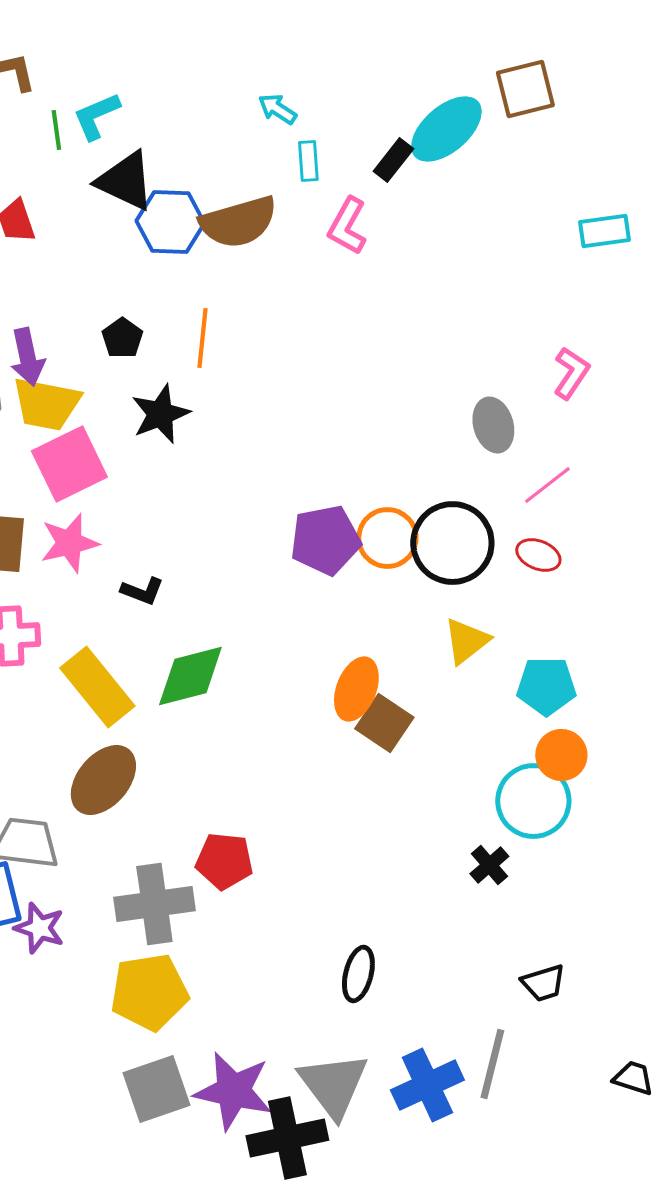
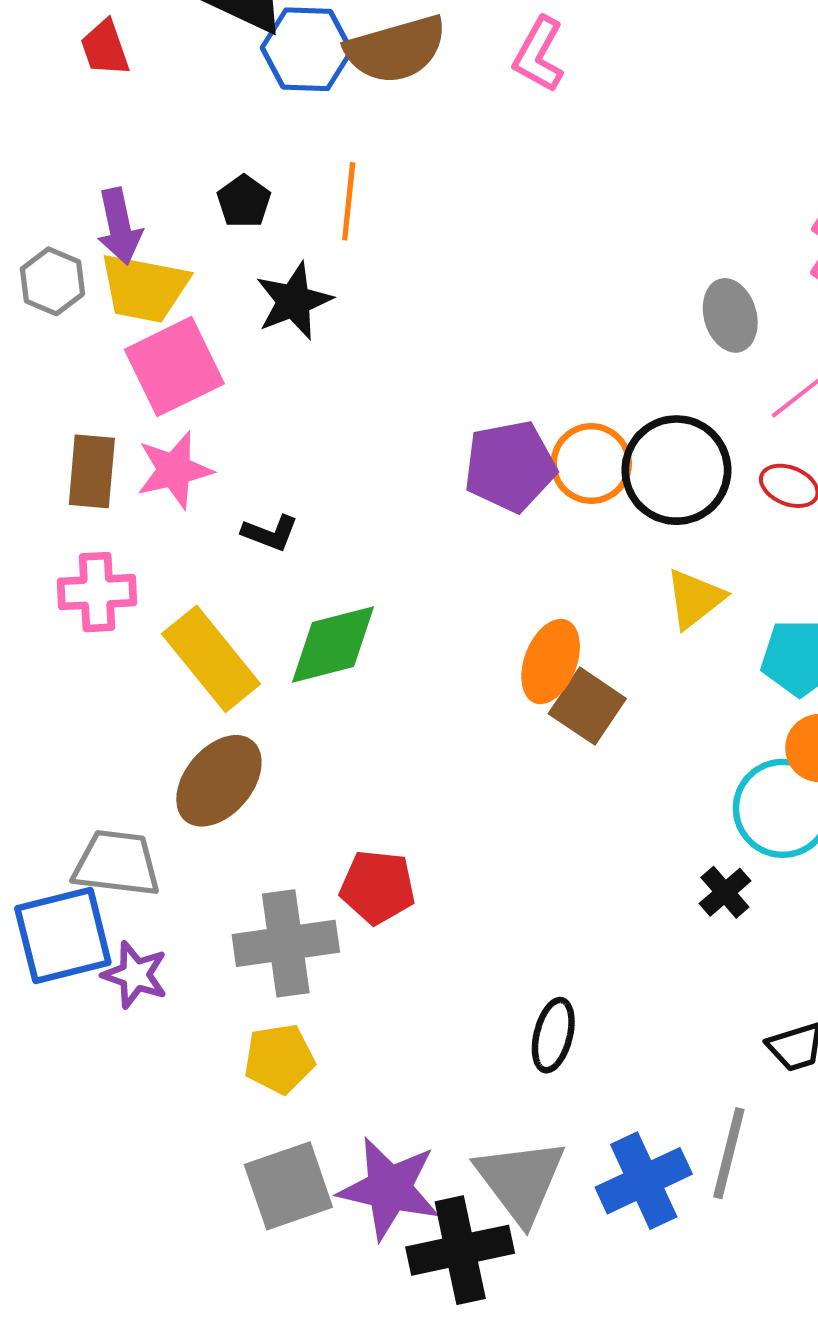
yellow pentagon: (149, 992) -> (279, 1059), size x0.7

